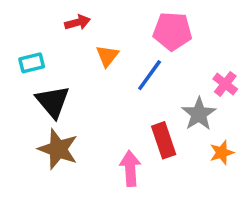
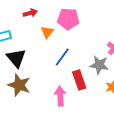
pink pentagon: (172, 31) -> (68, 19), moved
blue line: (150, 75) -> (62, 57), moved
gray star: (199, 114) -> (99, 65), turned -30

